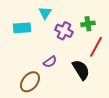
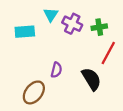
purple cross: (64, 31) -> (72, 24), moved
purple semicircle: (50, 62) -> (56, 70), turned -40

